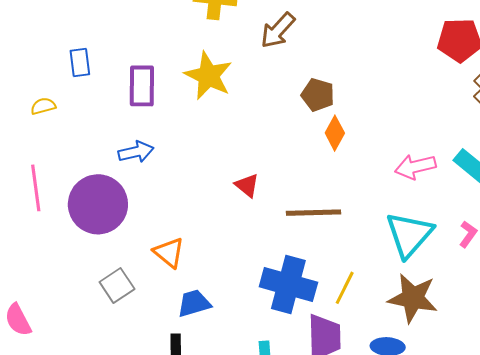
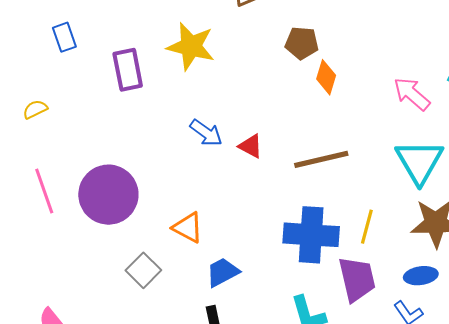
blue rectangle: (80, 62) -> (64, 37), moved
blue arrow: (136, 152) -> (206, 133), moved, turned 60
pink arrow: (415, 167) -> (412, 94), turned 66

